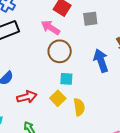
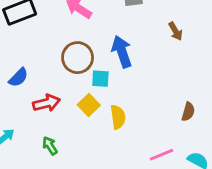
brown circle: (60, 51) -> (78, 58), moved
blue arrow: (101, 61) -> (122, 52), moved

